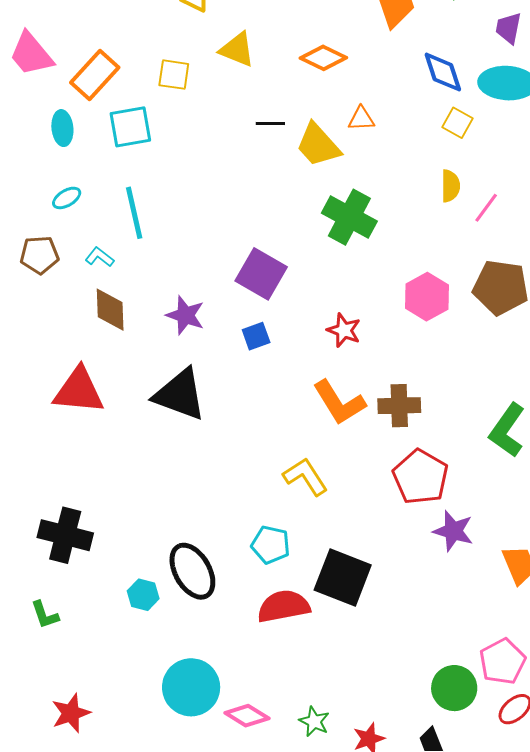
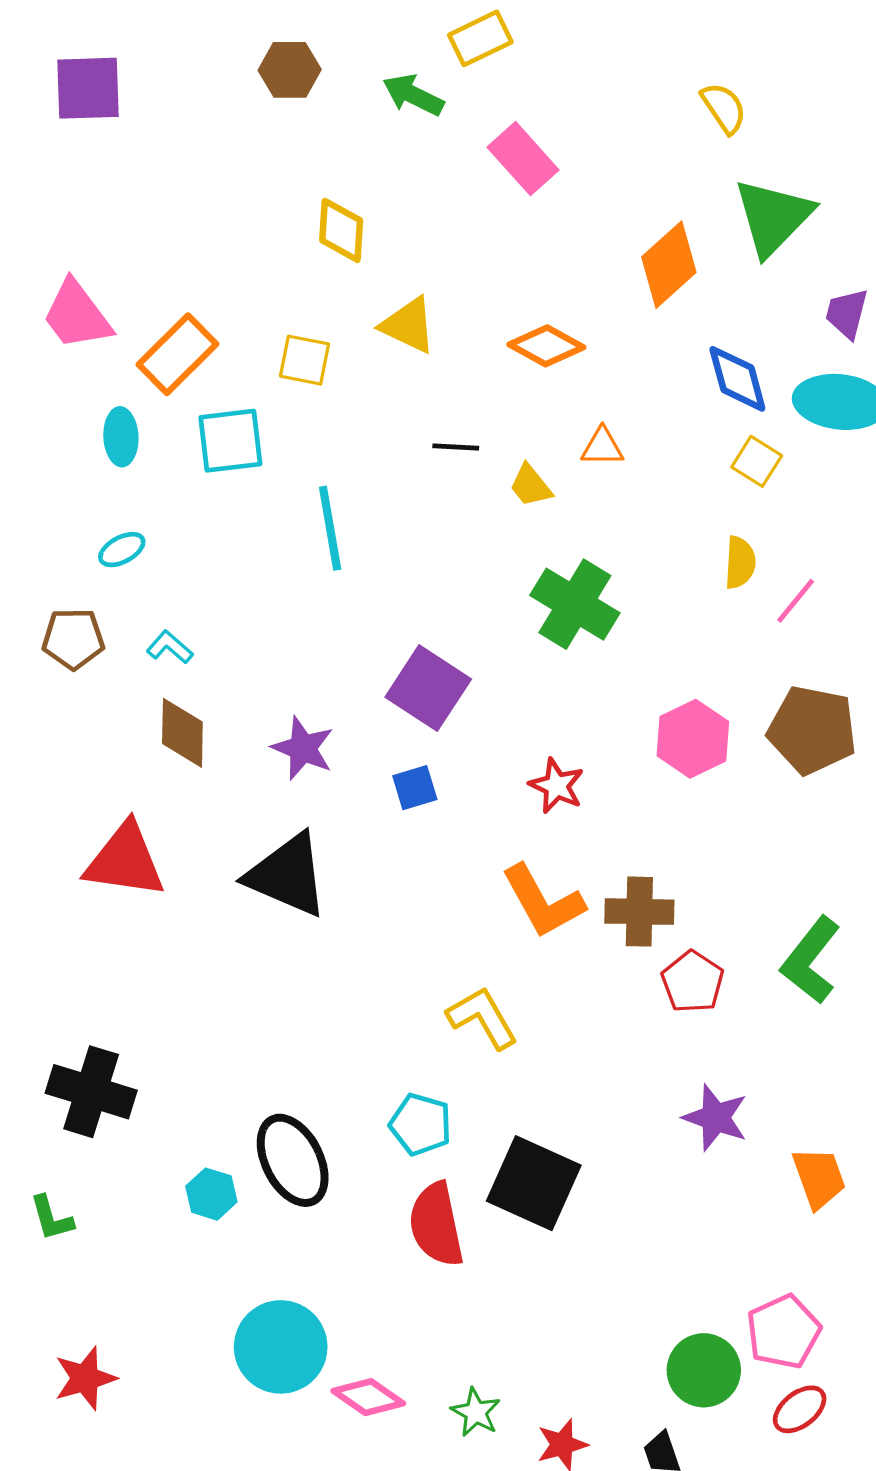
yellow trapezoid: (318, 145) -> (531, 486), size x0.6
cyan line: (134, 213) -> (330, 528), moved
red pentagon: (421, 477) -> (693, 982), moved, size x0.7
red semicircle: (284, 606) -> (436, 1225), turned -94

